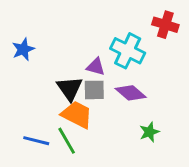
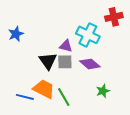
red cross: (165, 25) -> (114, 17), turned -30
orange trapezoid: (77, 115) -> (44, 89), moved
green line: (67, 141) -> (64, 97), moved

